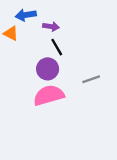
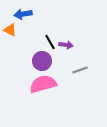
purple arrow: (51, 26) -> (66, 45), moved

